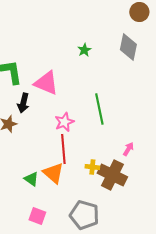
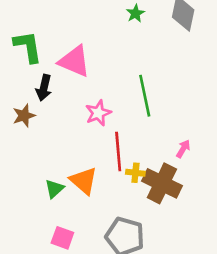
green star: (84, 50) -> (135, 13), moved
red line: (63, 149) -> (118, 151), moved
green triangle: (31, 179) -> (54, 189), turned 42

